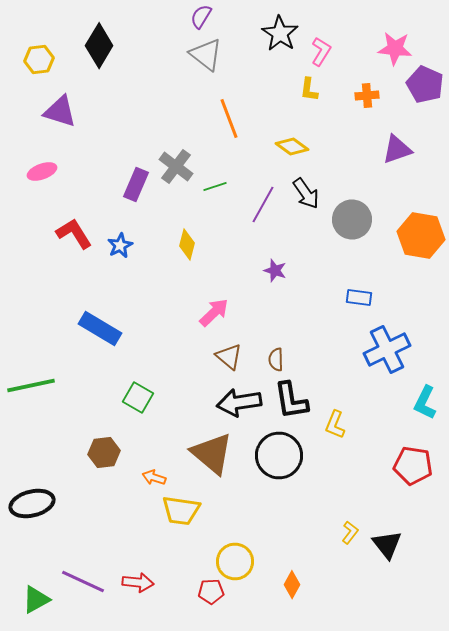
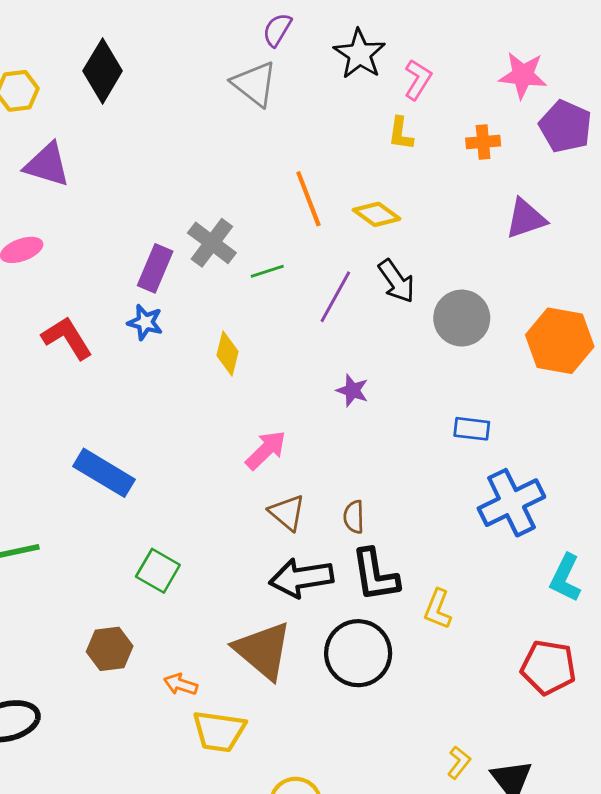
purple semicircle: (201, 16) -> (277, 30), moved
orange line: (229, 118) -> (308, 199), moved
blue star: (120, 246) -> (145, 322), moved, turned -30

